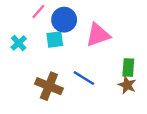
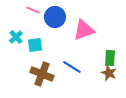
pink line: (38, 12) -> (33, 10), turned 72
cyan square: (55, 40) -> (35, 45), moved

